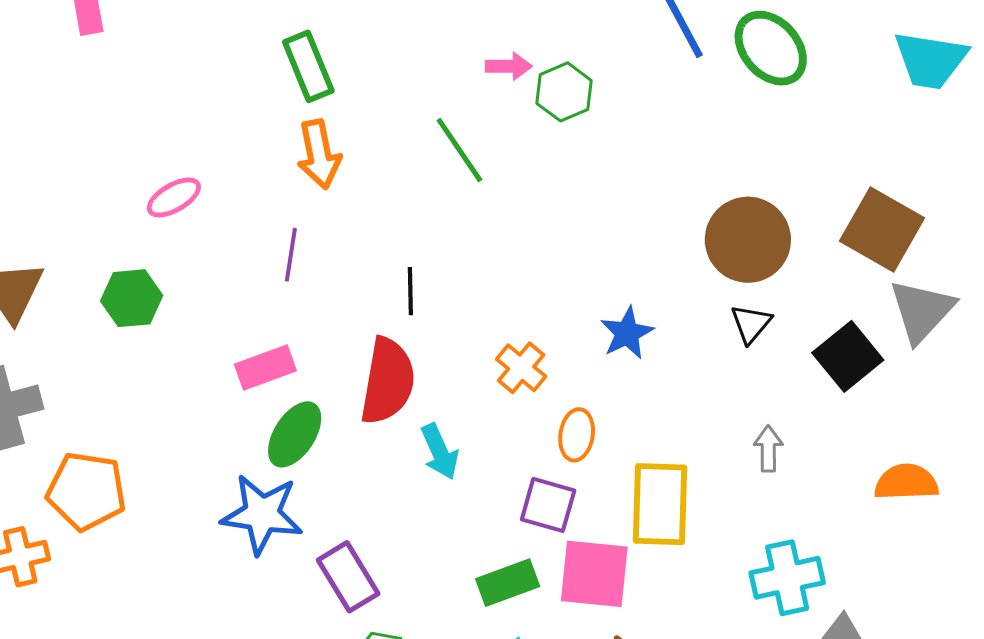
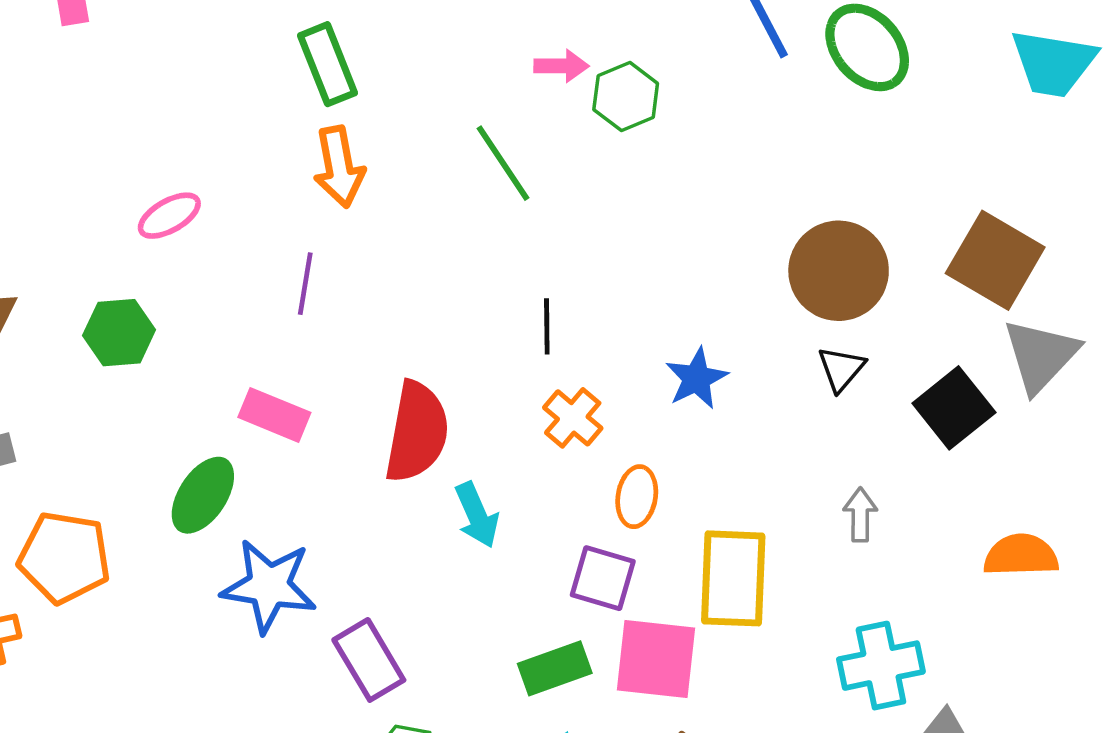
black line: (410, 291) -> (547, 326), moved
pink rectangle: (265, 367) -> (274, 415), turned 42
green ellipse: (295, 434) -> (203, 495), moved

